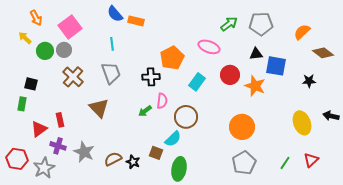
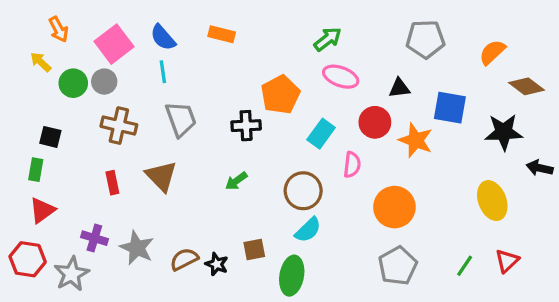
blue semicircle: (115, 14) -> (163, 38), moved
green arrow: (229, 24) -> (328, 39), moved
cyan line: (112, 44) -> (163, 72), moved
black triangle: (256, 54) -> (399, 88), moved
brown cross: (73, 77) -> (119, 126), turned -30
black star: (309, 81) -> (504, 132), size x1.6
pink semicircle: (162, 101) -> (352, 165), moved
black arrow: (331, 116) -> (540, 168), moved
red rectangle: (60, 120) -> (112, 183), moved
red triangle: (39, 129) -> (42, 210), moved
cyan semicircle: (173, 139) -> (308, 230), moved
brown square: (156, 153) -> (254, 249), turned -32

